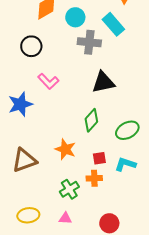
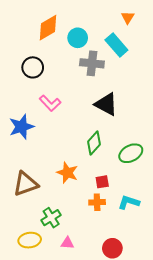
black triangle: (103, 82) -> (106, 104), turned 40
cyan L-shape: (125, 164) -> (129, 202), moved
green cross: (69, 189) -> (51, 218), moved

